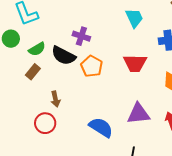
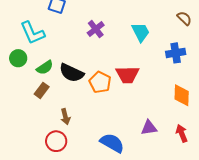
purple cross: (81, 36) -> (96, 29), moved, turned 36
red trapezoid: (135, 63) -> (128, 75), moved
purple triangle: (138, 114) -> (149, 128), size x0.7

